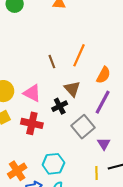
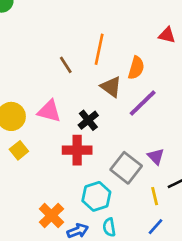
brown triangle: (72, 89) -> (111, 87), moved
purple line: (103, 102) -> (143, 103), turned 30
red cross: (32, 123) -> (77, 150), moved
gray square: (83, 127) -> (126, 168), moved

